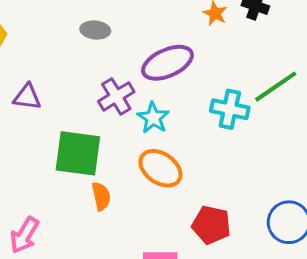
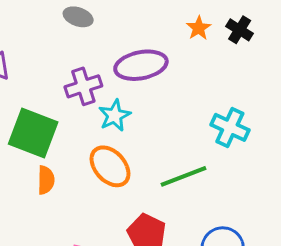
green line: (276, 87) -> (183, 176), moved
cyan cross: (230, 109) -> (230, 127), moved

